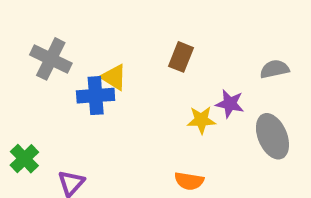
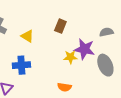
blue cross: (96, 96) -> (21, 65), moved
purple star: (230, 104) -> (84, 49), size x1.5

